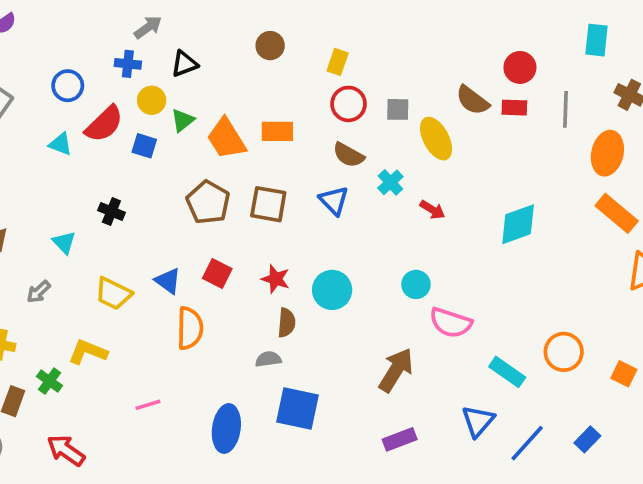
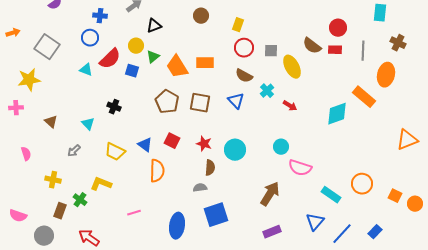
blue cross: (128, 64) -> (100, 16), moved
orange rectangle: (617, 213) -> (364, 97), moved
blue square: (297, 408) -> (216, 215), turned -30

